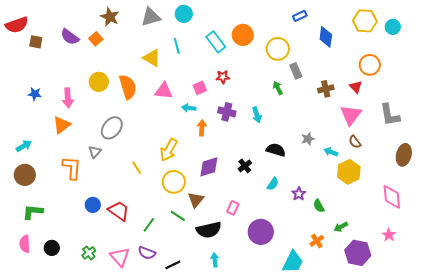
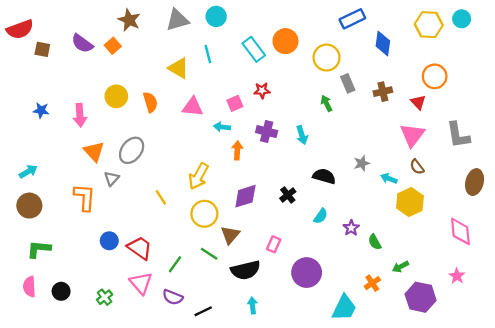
blue rectangle: (300, 16) -> (352, 19), size x1.5
cyan circle: (393, 27) -> (462, 19), moved
orange semicircle: (128, 87) -> (150, 102), size x0.7
brown cross: (326, 89) -> (383, 92), moved
orange triangle: (62, 125) -> (94, 152), moved, turned -36
pink triangle: (120, 257) -> (141, 283), moved

